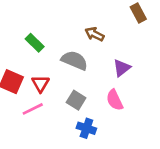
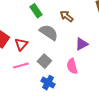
green rectangle: (35, 43) -> (36, 11), moved
pink line: (33, 109) -> (21, 65), moved

